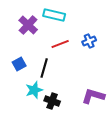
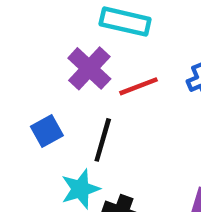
purple cross: (28, 25) -> (89, 68), moved

